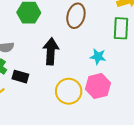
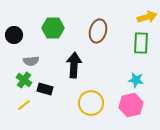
cyan star: (98, 57) -> (136, 80), moved
pink hexagon: (98, 86) -> (131, 105), moved

